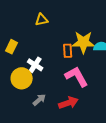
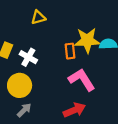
white cross: (35, 65) -> (28, 57), moved
gray arrow: (39, 100) -> (24, 110), moved

